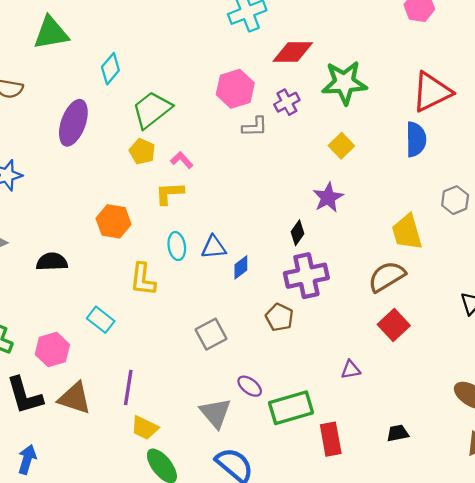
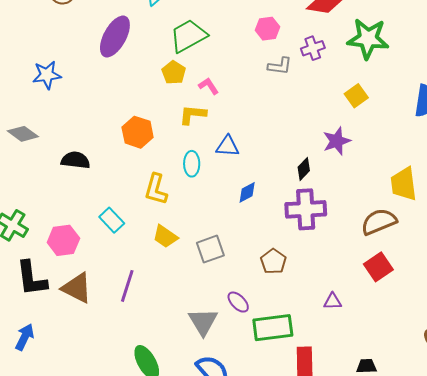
pink hexagon: (235, 89) -> (267, 29), size x0.7
blue triangle: (214, 247) -> (228, 146), moved
brown pentagon: (279, 317) -> (273, 261), moved
yellow trapezoid: (145, 428) -> (165, 236), moved

